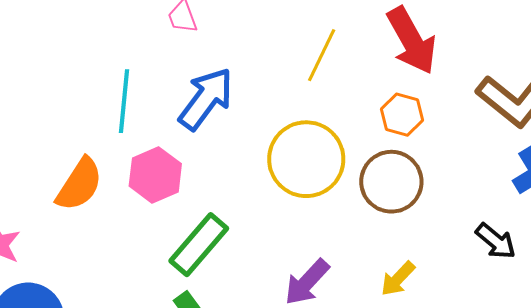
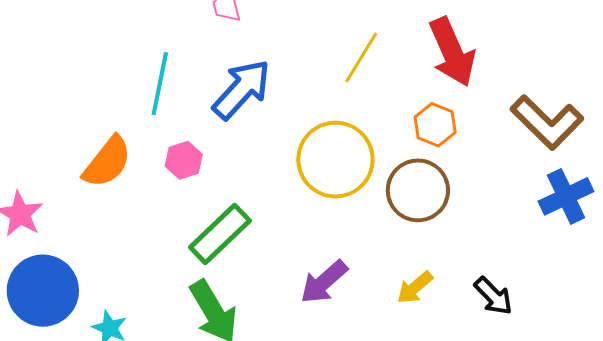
pink hexagon: (155, 175) -> (184, 160), size x0.7
black arrow: (496, 241) -> (493, 296), moved

